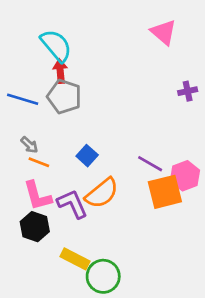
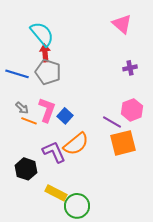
purple cross: (188, 91) -> (130, 68), moved
pink hexagon: (185, 176) -> (132, 110), moved
pink L-shape: (37, 196) -> (47, 110), moved, turned -145

